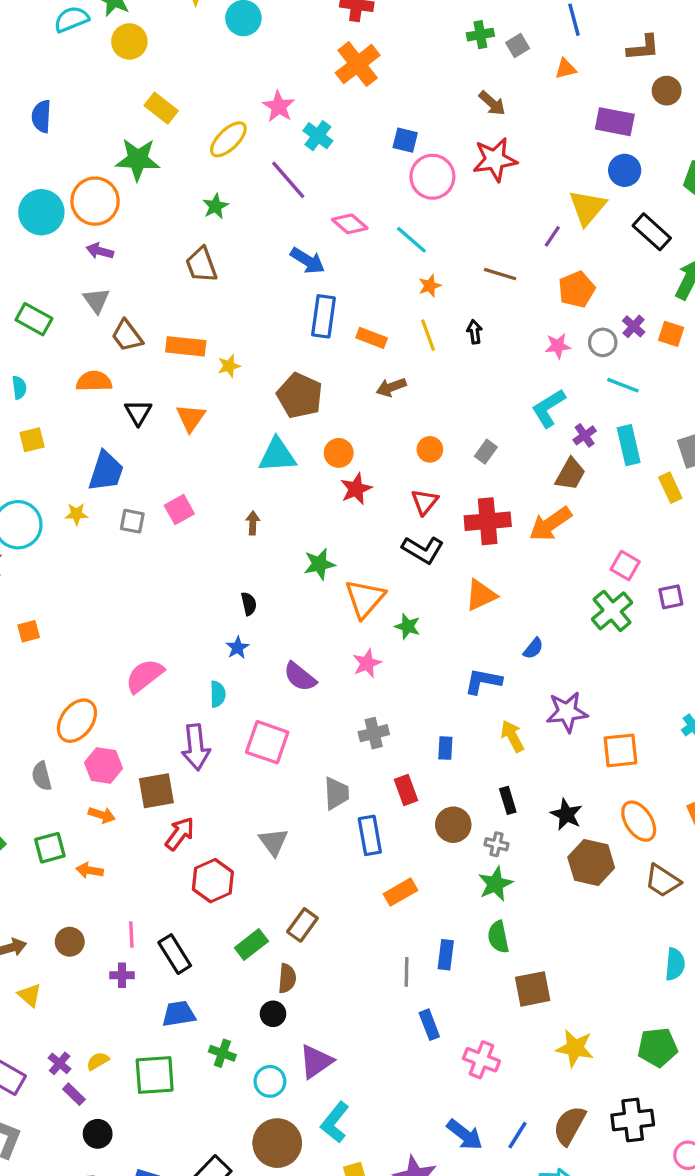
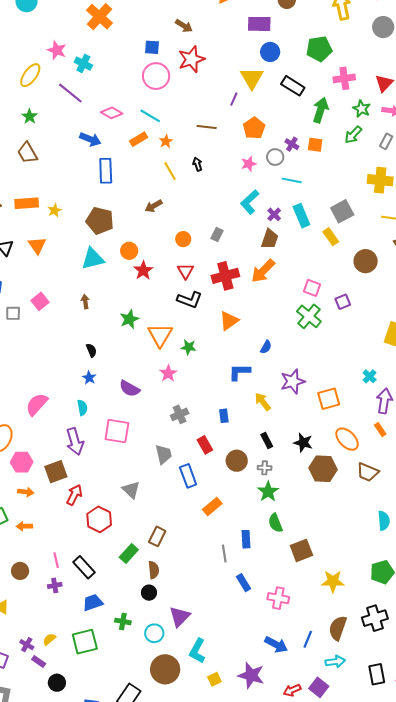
blue square: (405, 140) -> (152, 47), moved
orange rectangle: (372, 338) -> (139, 139), moved, turned -42

